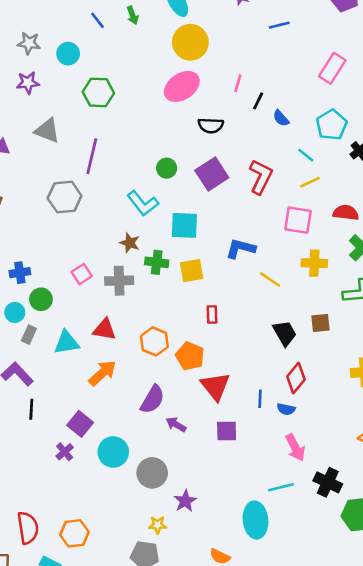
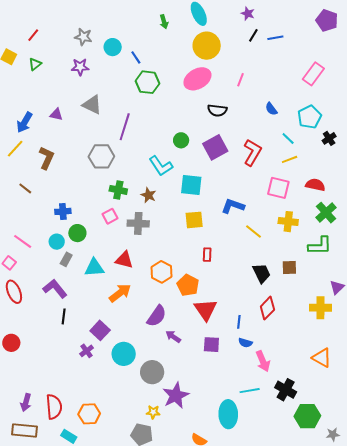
blue line: (98, 20) -> (136, 57), moved
green hexagon: (98, 92) -> (148, 82), moved
black line: (258, 101) -> (253, 35), moved
green cross: (157, 262) -> (118, 190), moved
blue semicircle: (286, 409) -> (245, 343), moved
purple star: (185, 501) -> (176, 396), size x1.5

